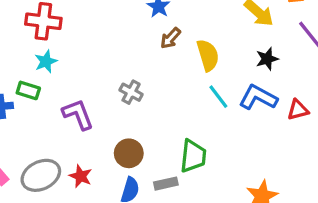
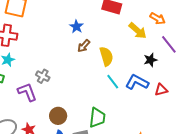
black star: (267, 59) -> (150, 60), moved
gray cross: (131, 92) -> (43, 76), moved

